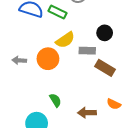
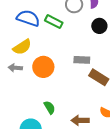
black circle: (105, 33) -> (99, 26), moved
yellow semicircle: (65, 40) -> (22, 47), moved

